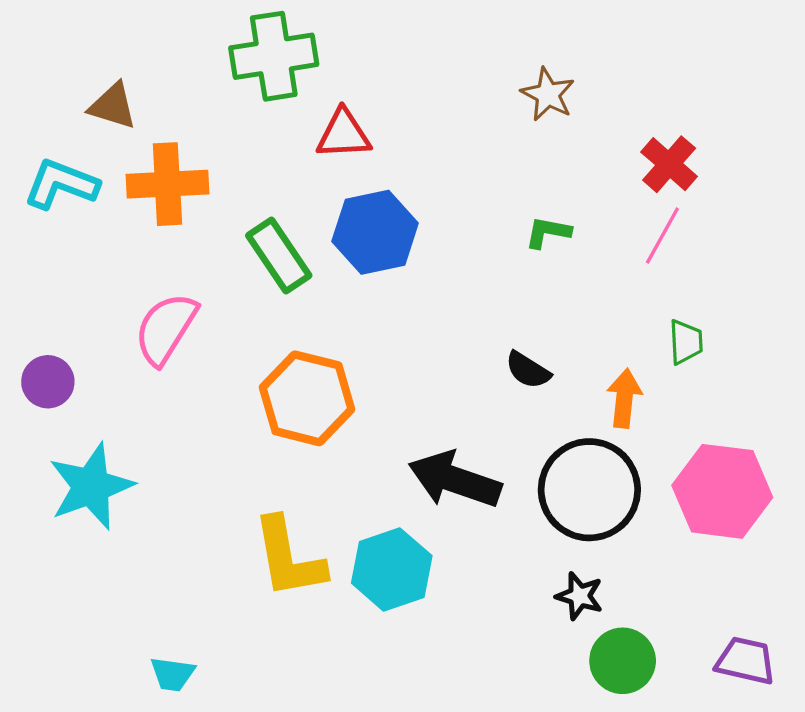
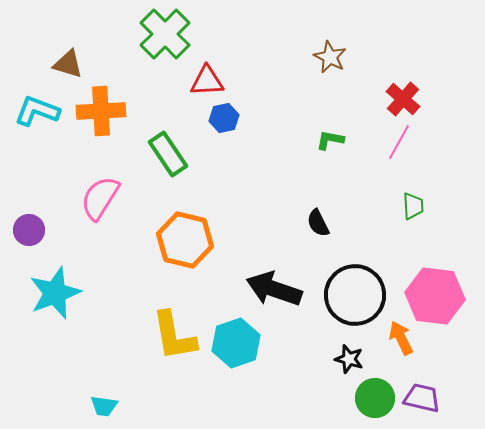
green cross: (274, 56) -> (165, 34), turned -36
blue hexagon: (375, 232) -> (224, 118), moved, size x0.6
black semicircle: (528, 370) -> (318, 223), turned 32
orange arrow: (624, 398) -> (401, 338), moved, turned -32
purple trapezoid: (745, 661) -> (422, 398), moved

